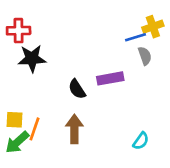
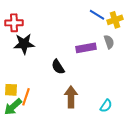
blue line: (136, 37) -> (97, 15), moved, turned 49
purple rectangle: (110, 78) -> (86, 48), moved
brown arrow: (74, 129) -> (71, 97), moved

